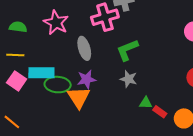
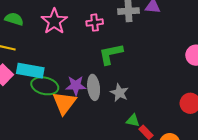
pink cross: (105, 17) -> (95, 23), moved, size x0.6
gray ellipse: (84, 48) -> (94, 87), moved
green L-shape: (127, 50) -> (111, 54), moved

